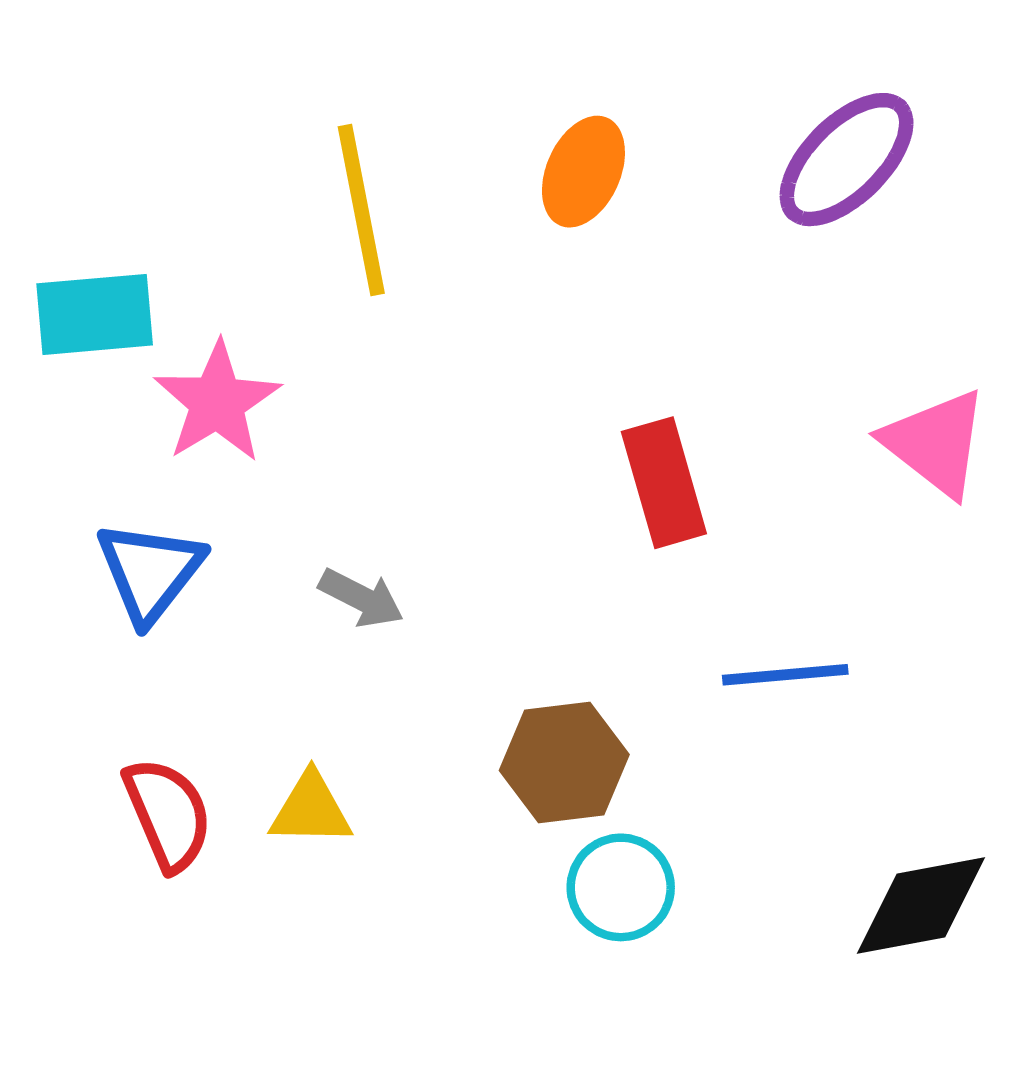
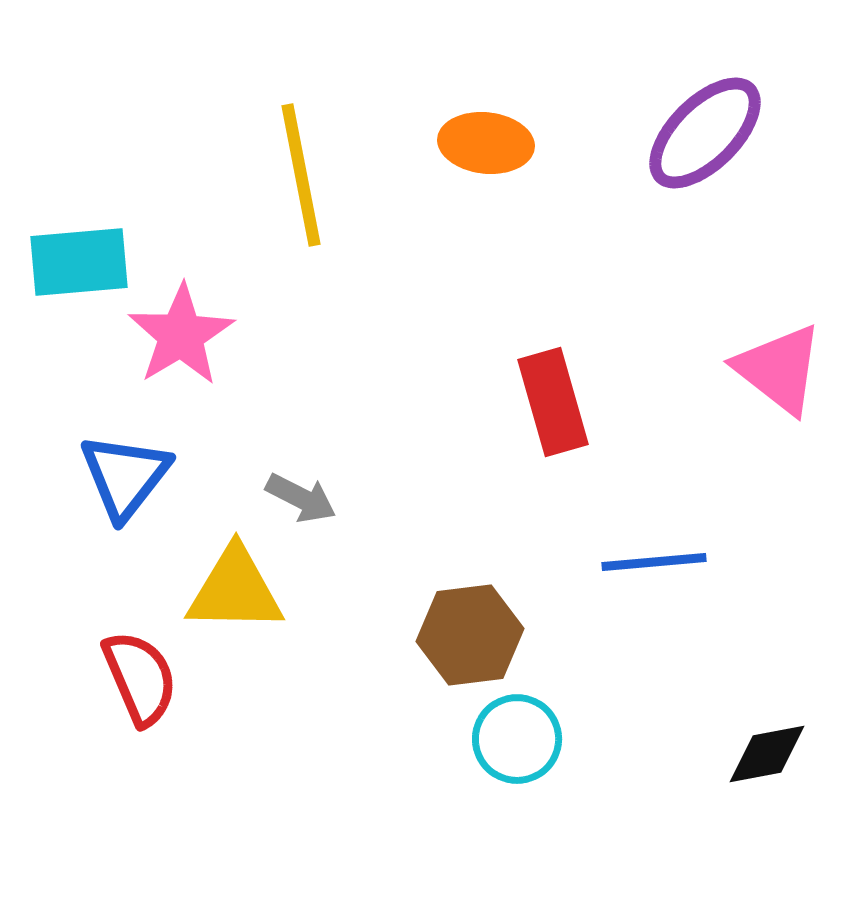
orange ellipse: (583, 172) -> (486, 143), turned 72
yellow triangle: (311, 809) -> (235, 590), moved, size x1.4
black diamond: (921, 905) -> (767, 754), size x0.7

